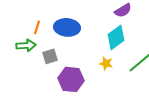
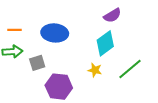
orange line: (37, 27) -> (14, 30), moved, turned 72

